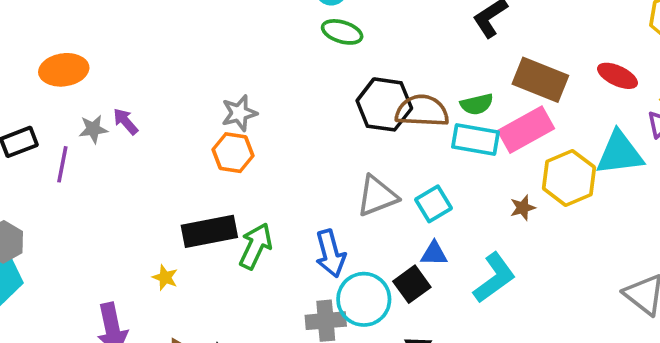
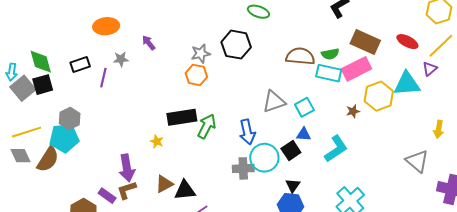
black hexagon: (384, 104) -> (236, 45), moved
purple arrow: (126, 121) -> (149, 43), moved

